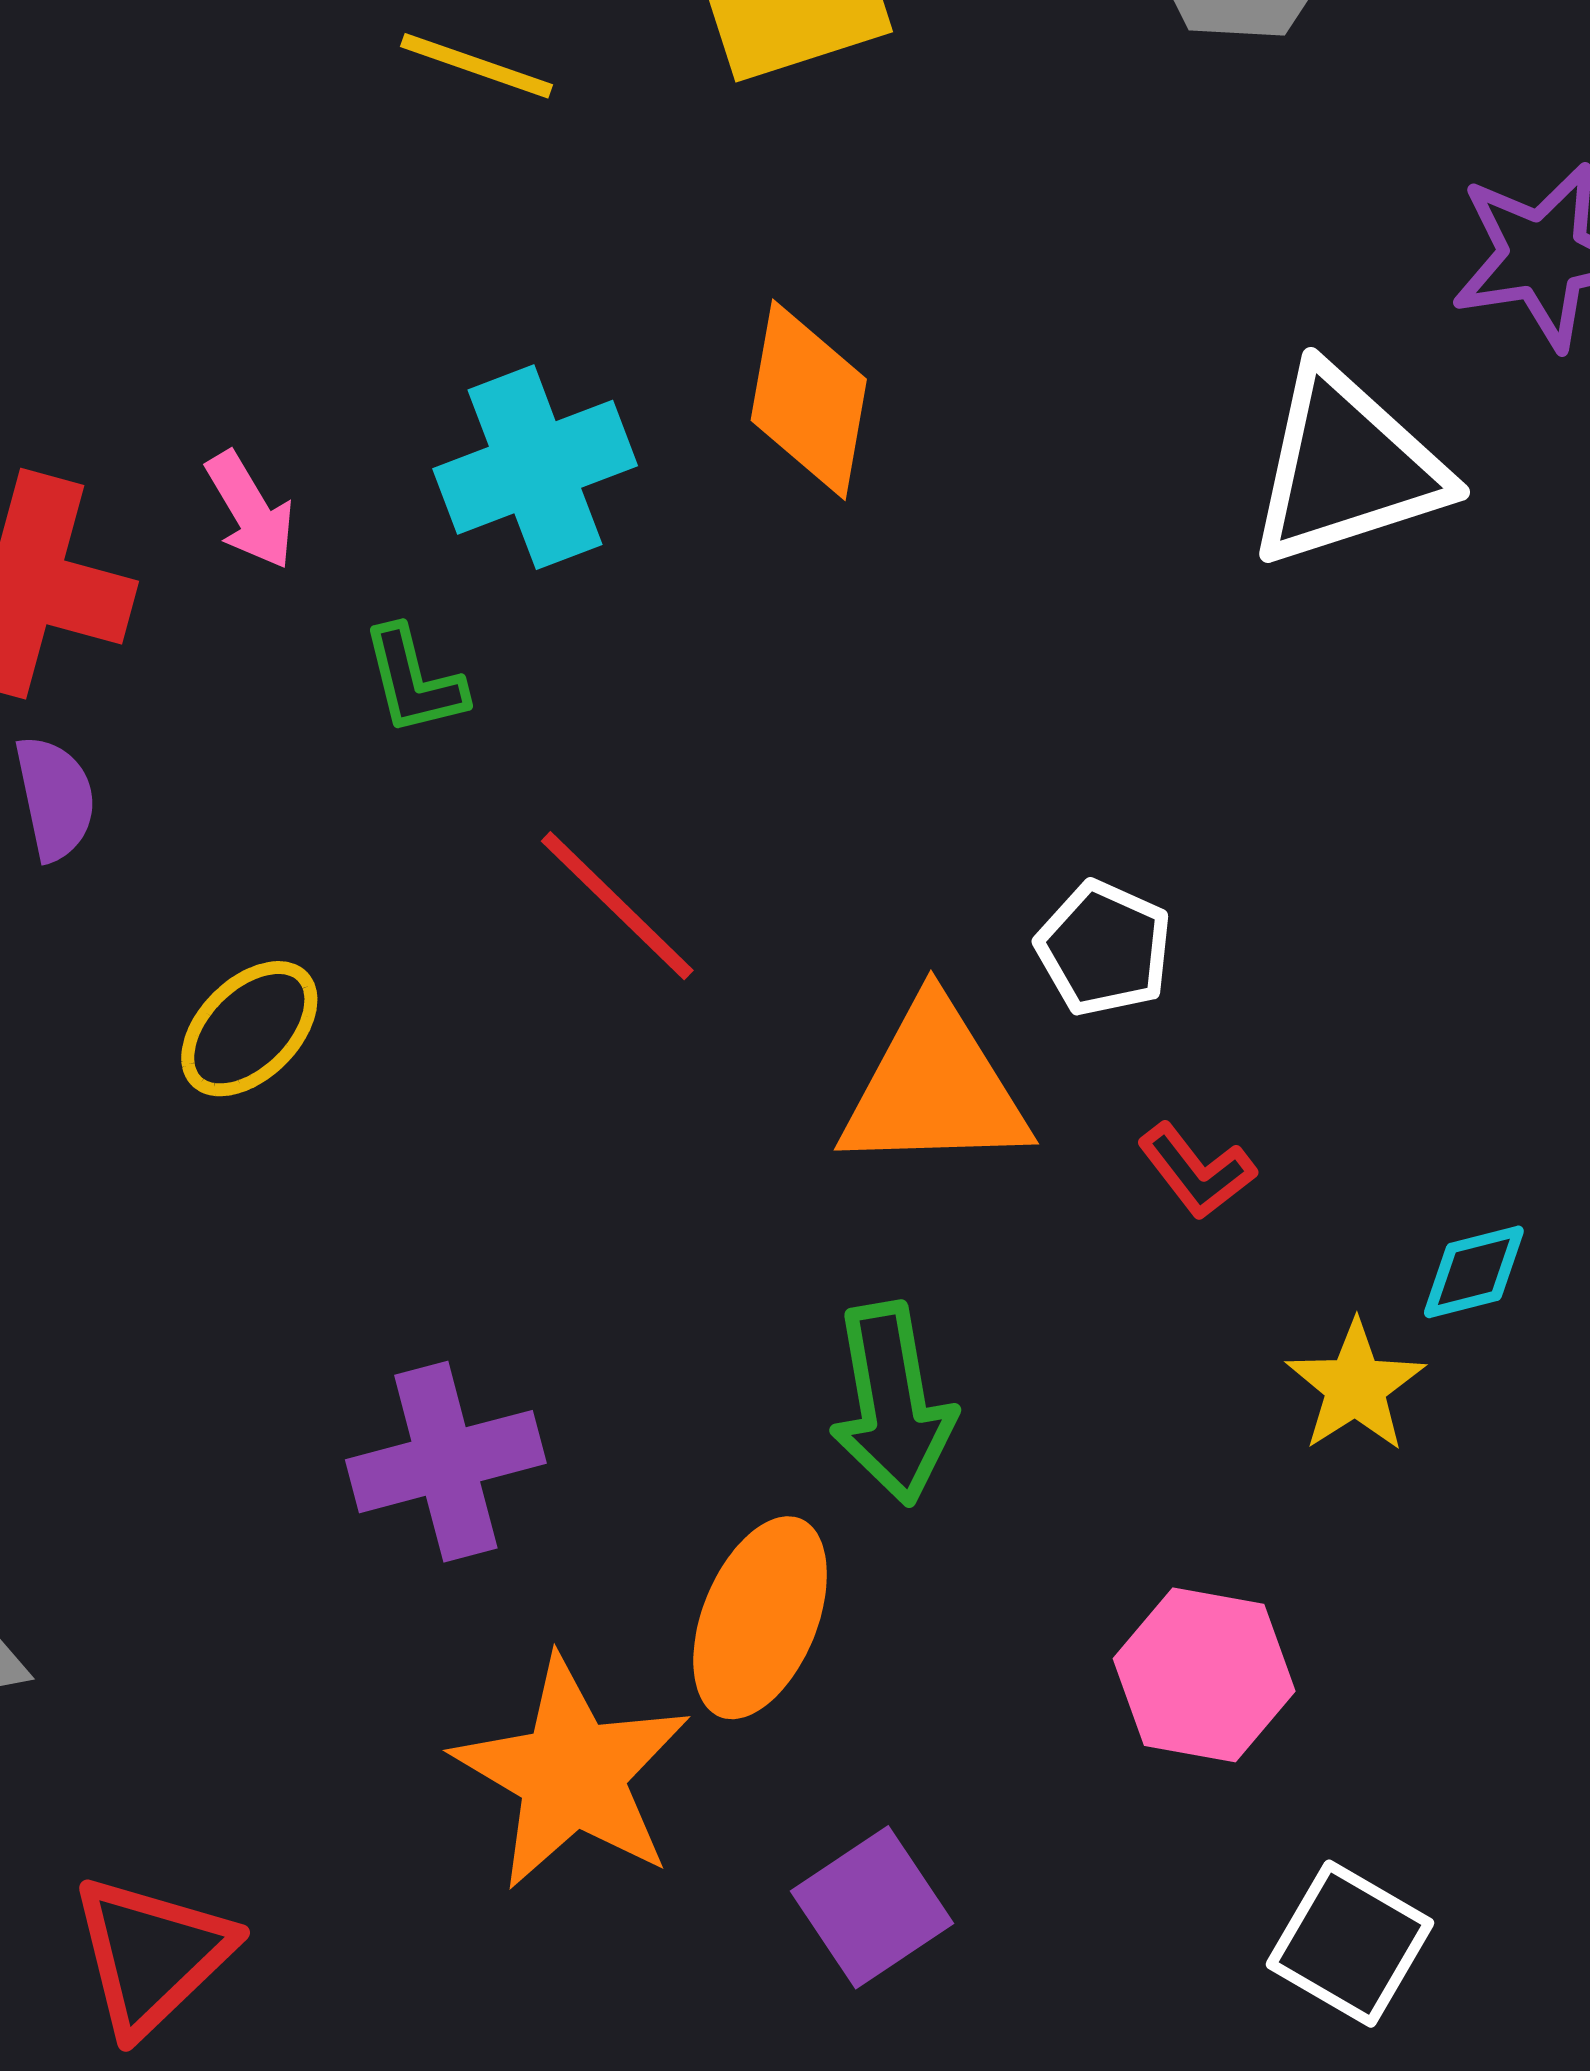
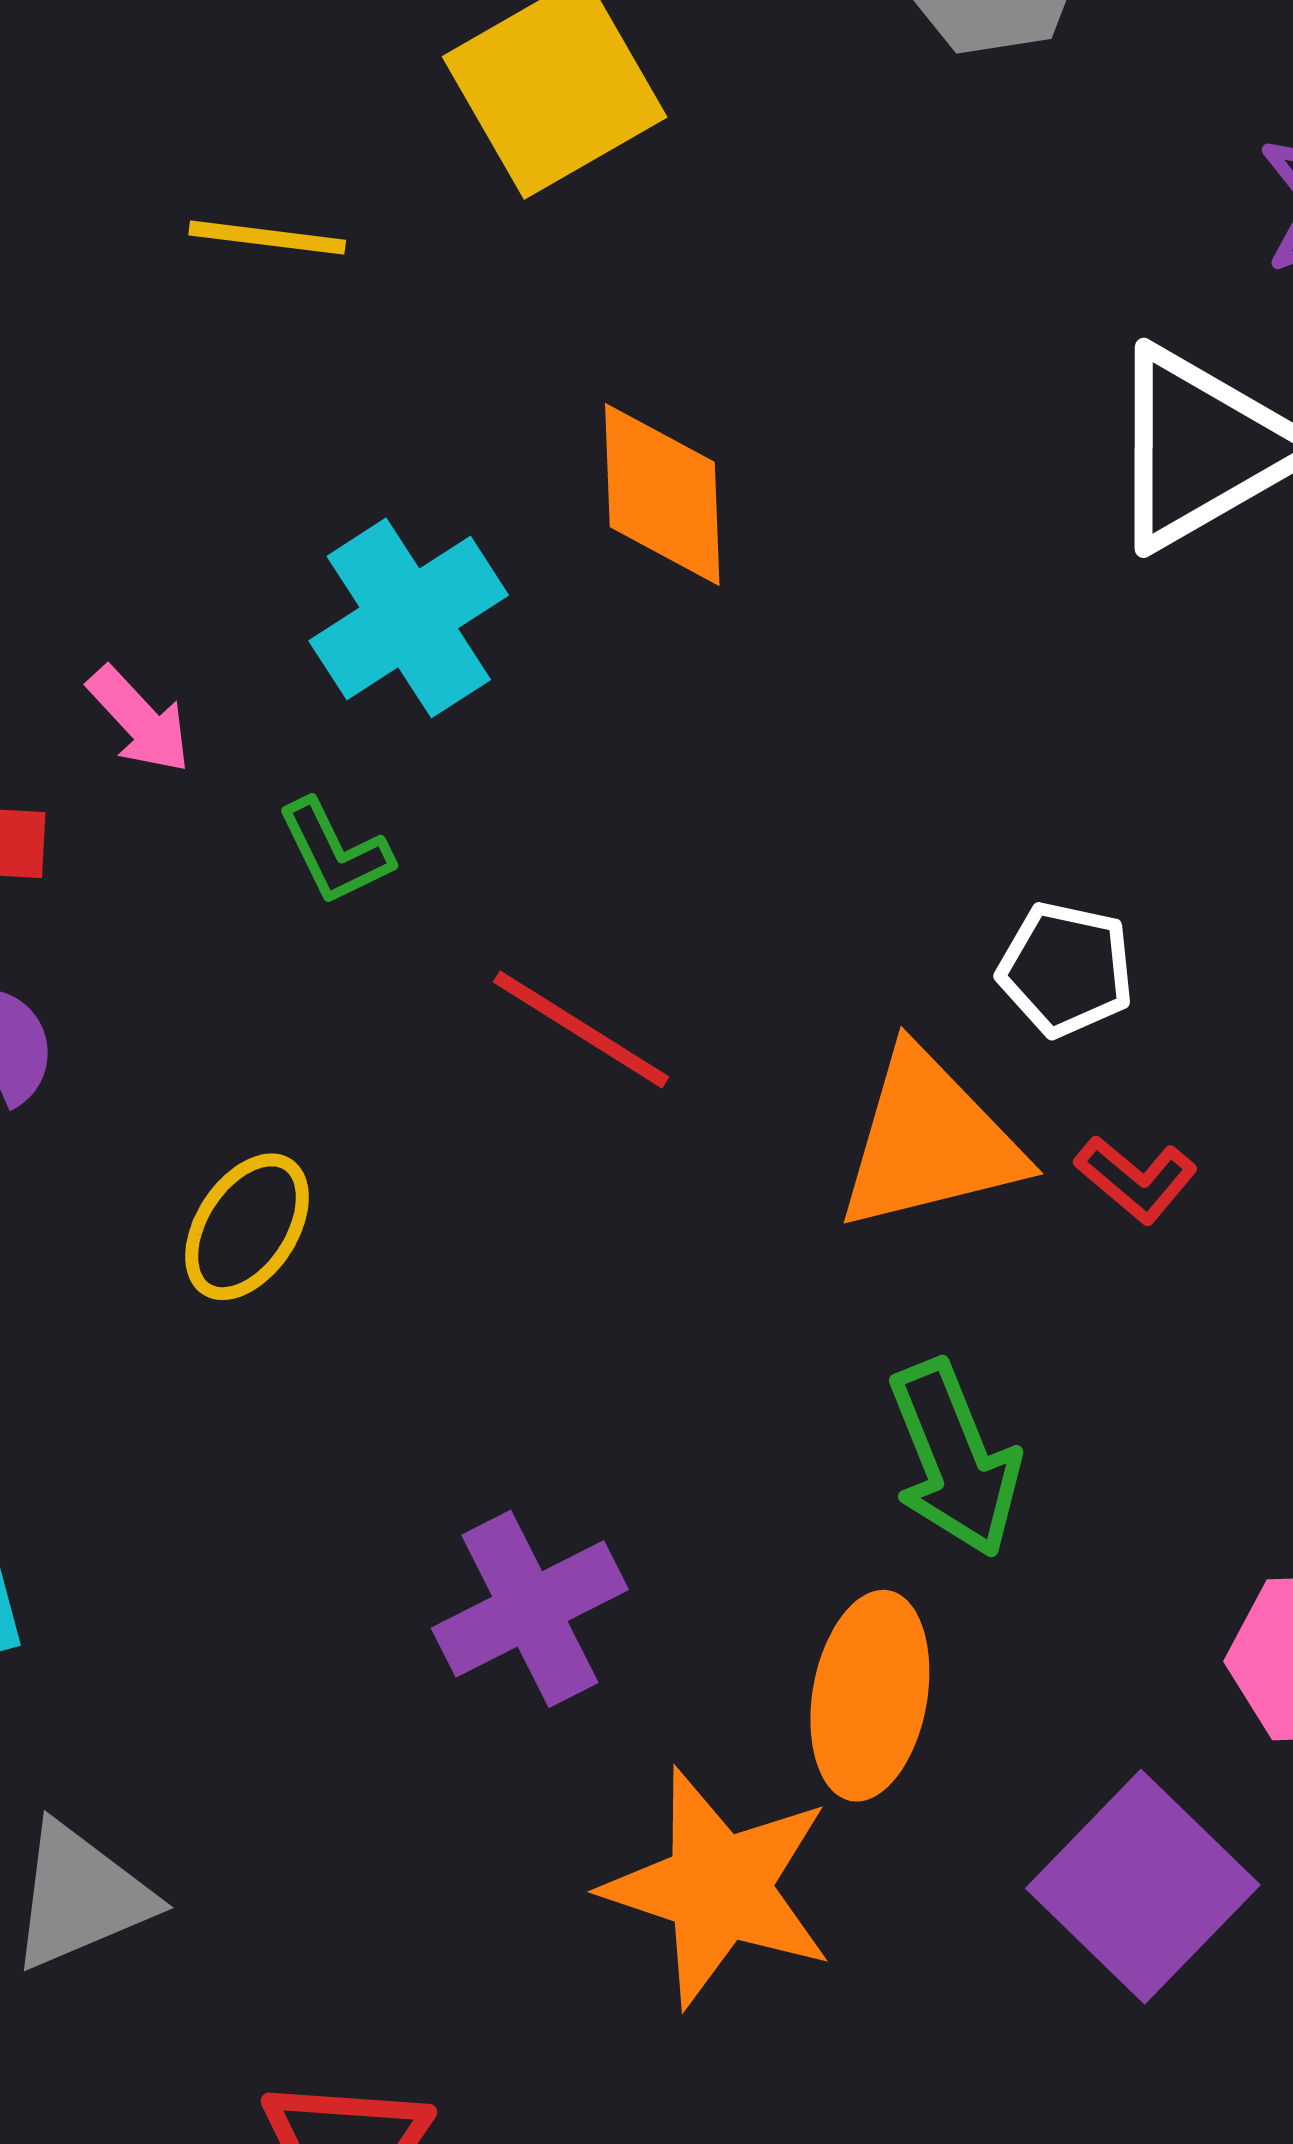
red L-shape: (1197, 1171) -> (1136, 1179), moved
purple square: (872, 1907) -> (1143, 1887), moved, size x1.4

